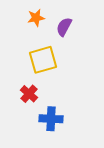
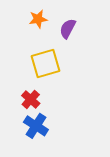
blue cross: (51, 119) -> (36, 126), moved, turned 30

